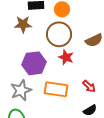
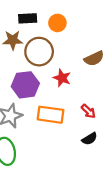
brown circle: (59, 34) -> (39, 52), moved

